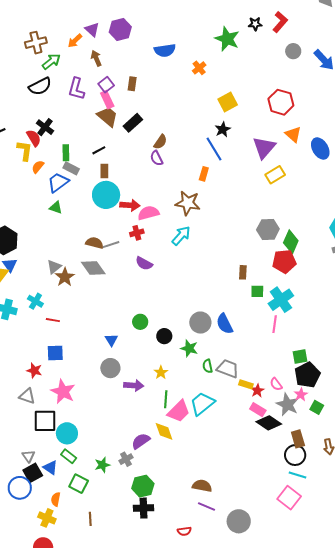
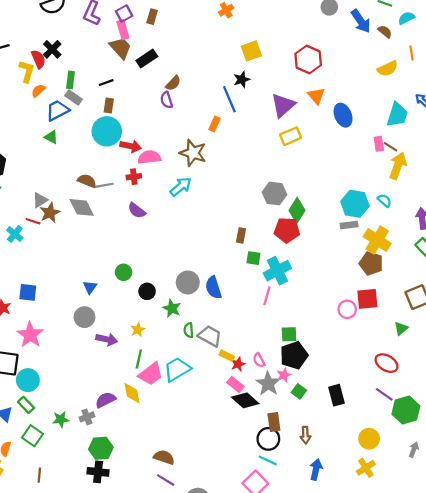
red line: (53, 320) -> (33, 221), moved

